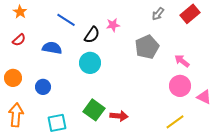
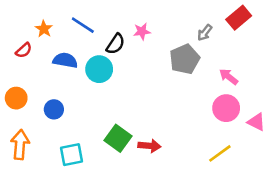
orange star: (20, 12) -> (44, 29), moved
gray arrow: (158, 14) -> (205, 33), moved
cyan circle: (90, 63) -> (99, 69), moved

